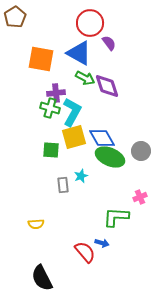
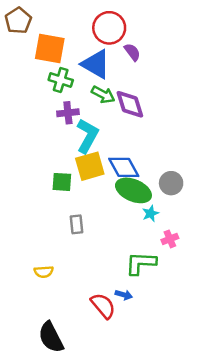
orange square: (41, 59) -> (50, 48), moved
green cross: (50, 108) -> (61, 80), moved
cyan star: (81, 176) -> (150, 213), moved

